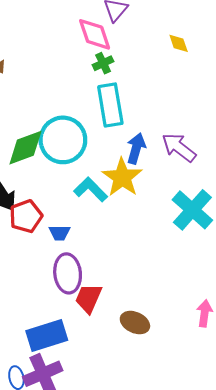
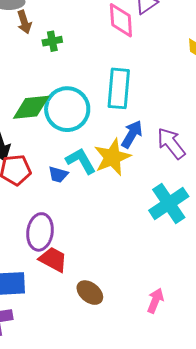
green cross: (103, 63) -> (52, 41), moved
blue trapezoid: (59, 233) -> (58, 175), moved
red trapezoid: (88, 298) -> (53, 259), turned 80

